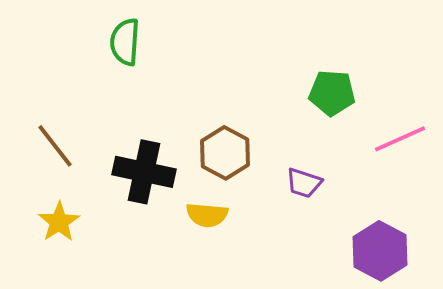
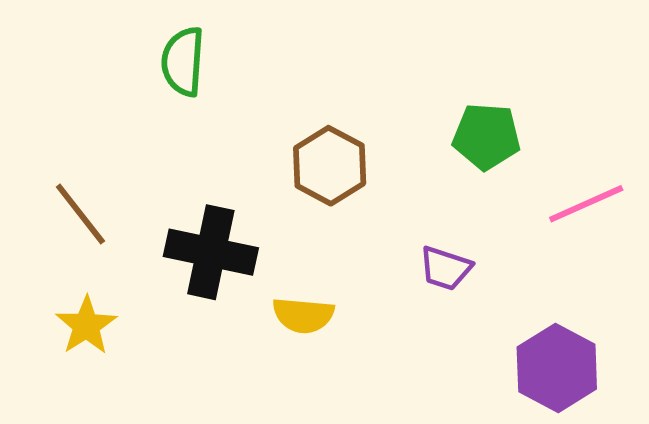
brown hexagon: (225, 153) -> (330, 166), moved

